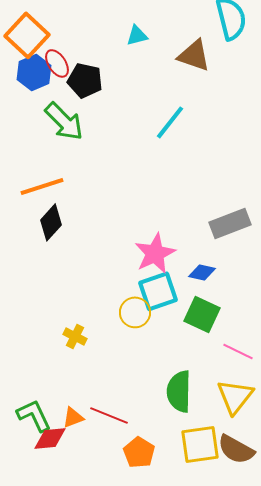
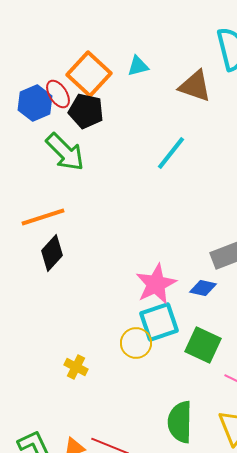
orange square: (27, 35) -> (89, 74), moved
blue diamond: (202, 272) -> (203, 288), moved

